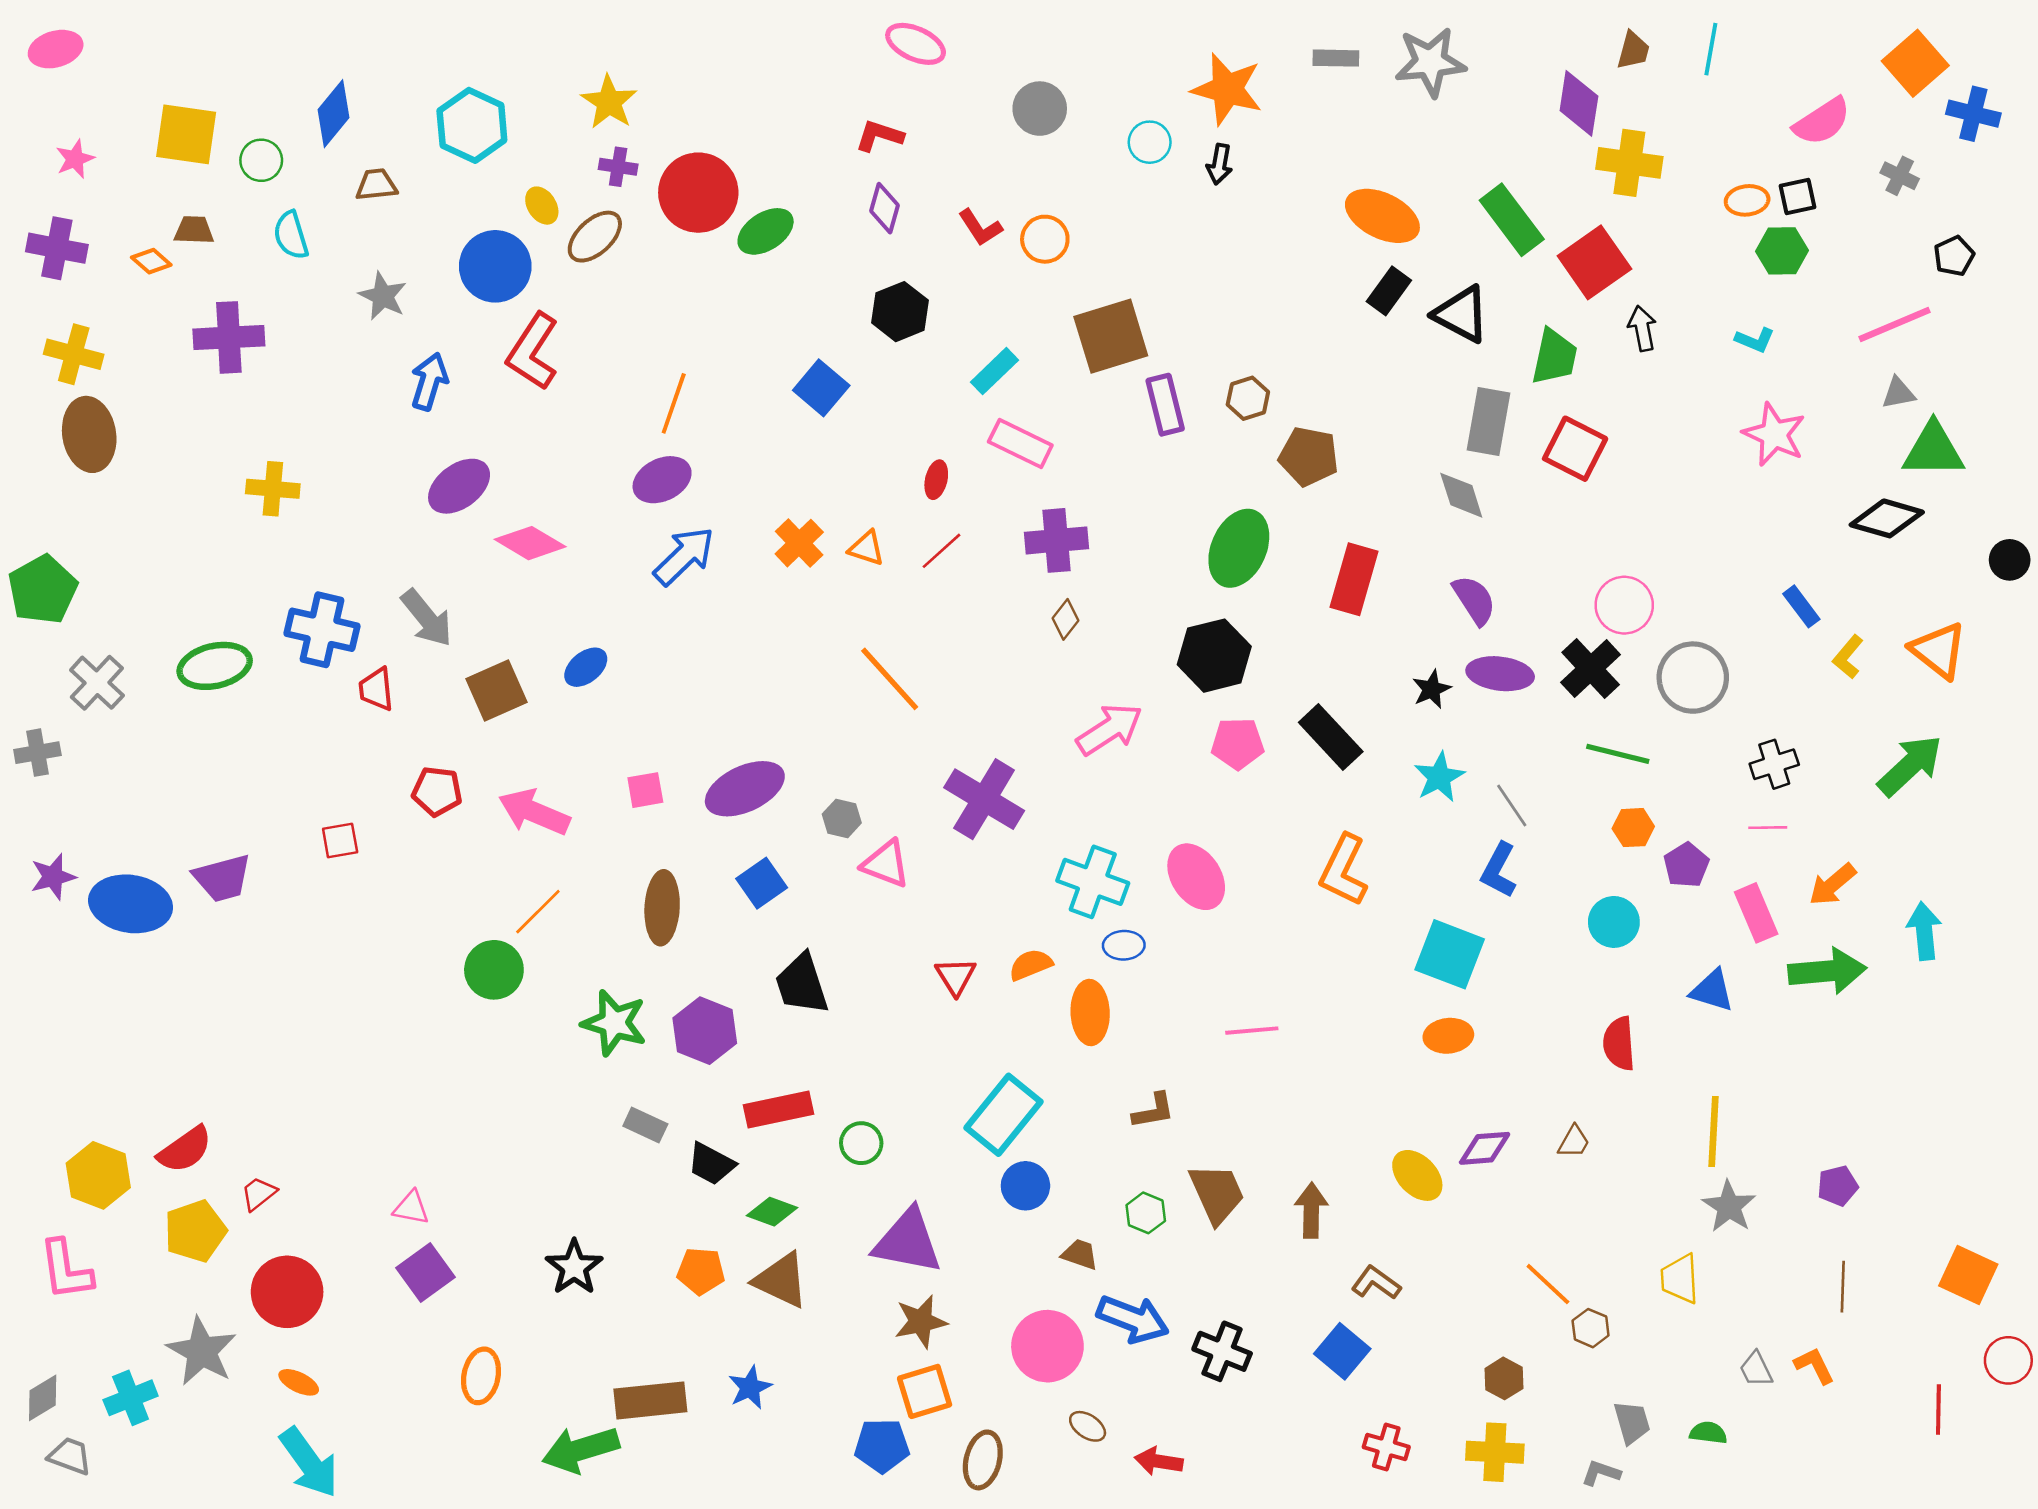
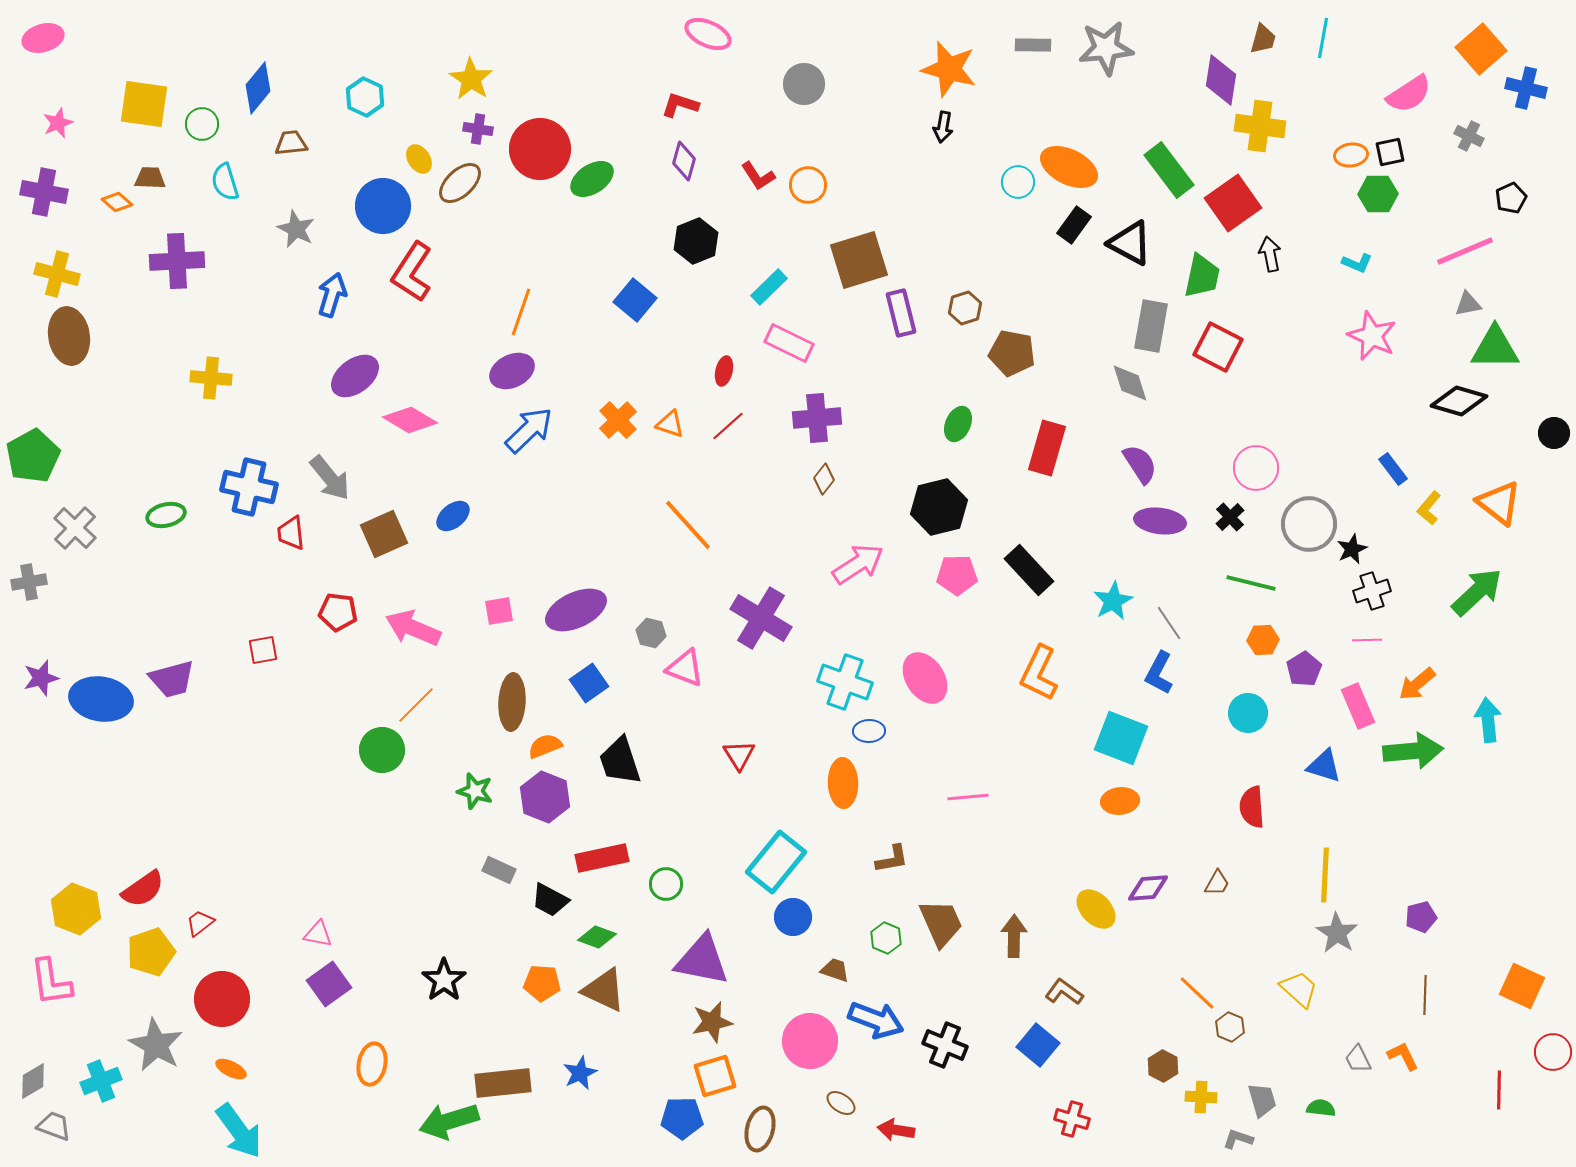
cyan hexagon: (472, 125) -> (365, 97), size x0.7
cyan circle: (1150, 142) -> (1018, 182), moved
green ellipse: (1239, 548) -> (958, 424), size x0.6
green ellipse: (215, 666) -> (166, 515), size x0.7
black cross: (1591, 669) -> (1230, 517), size x0.6
black star: (1432, 689) -> (1352, 549), moved
orange semicircle: (1031, 965) -> (545, 746), moved
green star: (614, 1023) -> (475, 791), size x0.7
yellow trapezoid: (1680, 1279) -> (1299, 989), turned 135
yellow cross: (1495, 1452) -> (1201, 1097), moved, size x0.7

